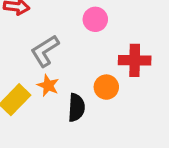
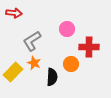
pink circle: (95, 19) -> (67, 29), moved

